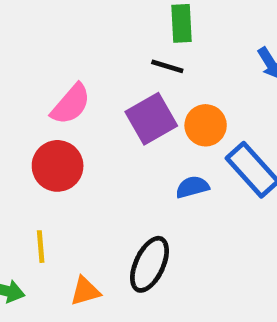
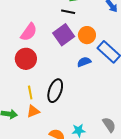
yellow line: (41, 247) -> (30, 93), moved
black ellipse: (150, 264) -> (55, 91), moved
orange triangle: (85, 291) -> (33, 111), moved

